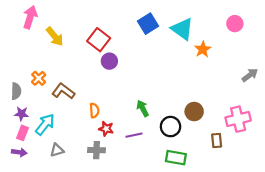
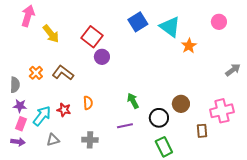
brown L-shape: (63, 91) -> (63, 73), moved
red star: (106, 129) -> (64, 110), moved
green rectangle: (176, 158) -> (164, 147), turned 54

